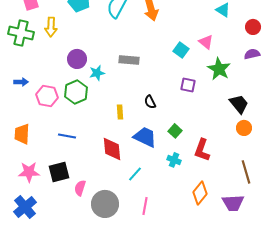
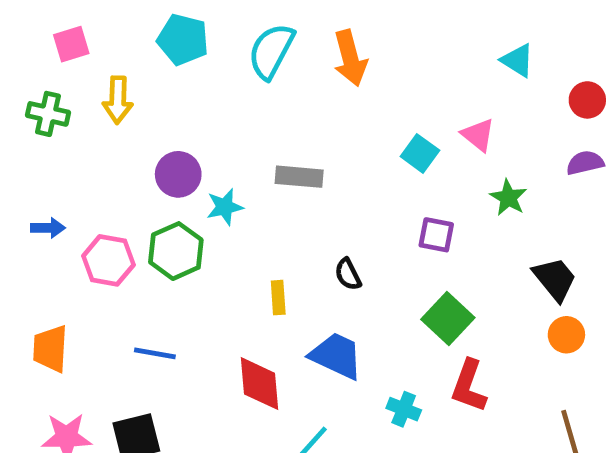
green cross: (21, 33) -> (48, 114), size x0.7
green star: (219, 69) -> (508, 198), size x0.7
green square: (175, 131) -> (448, 318), moved, size x1.5

